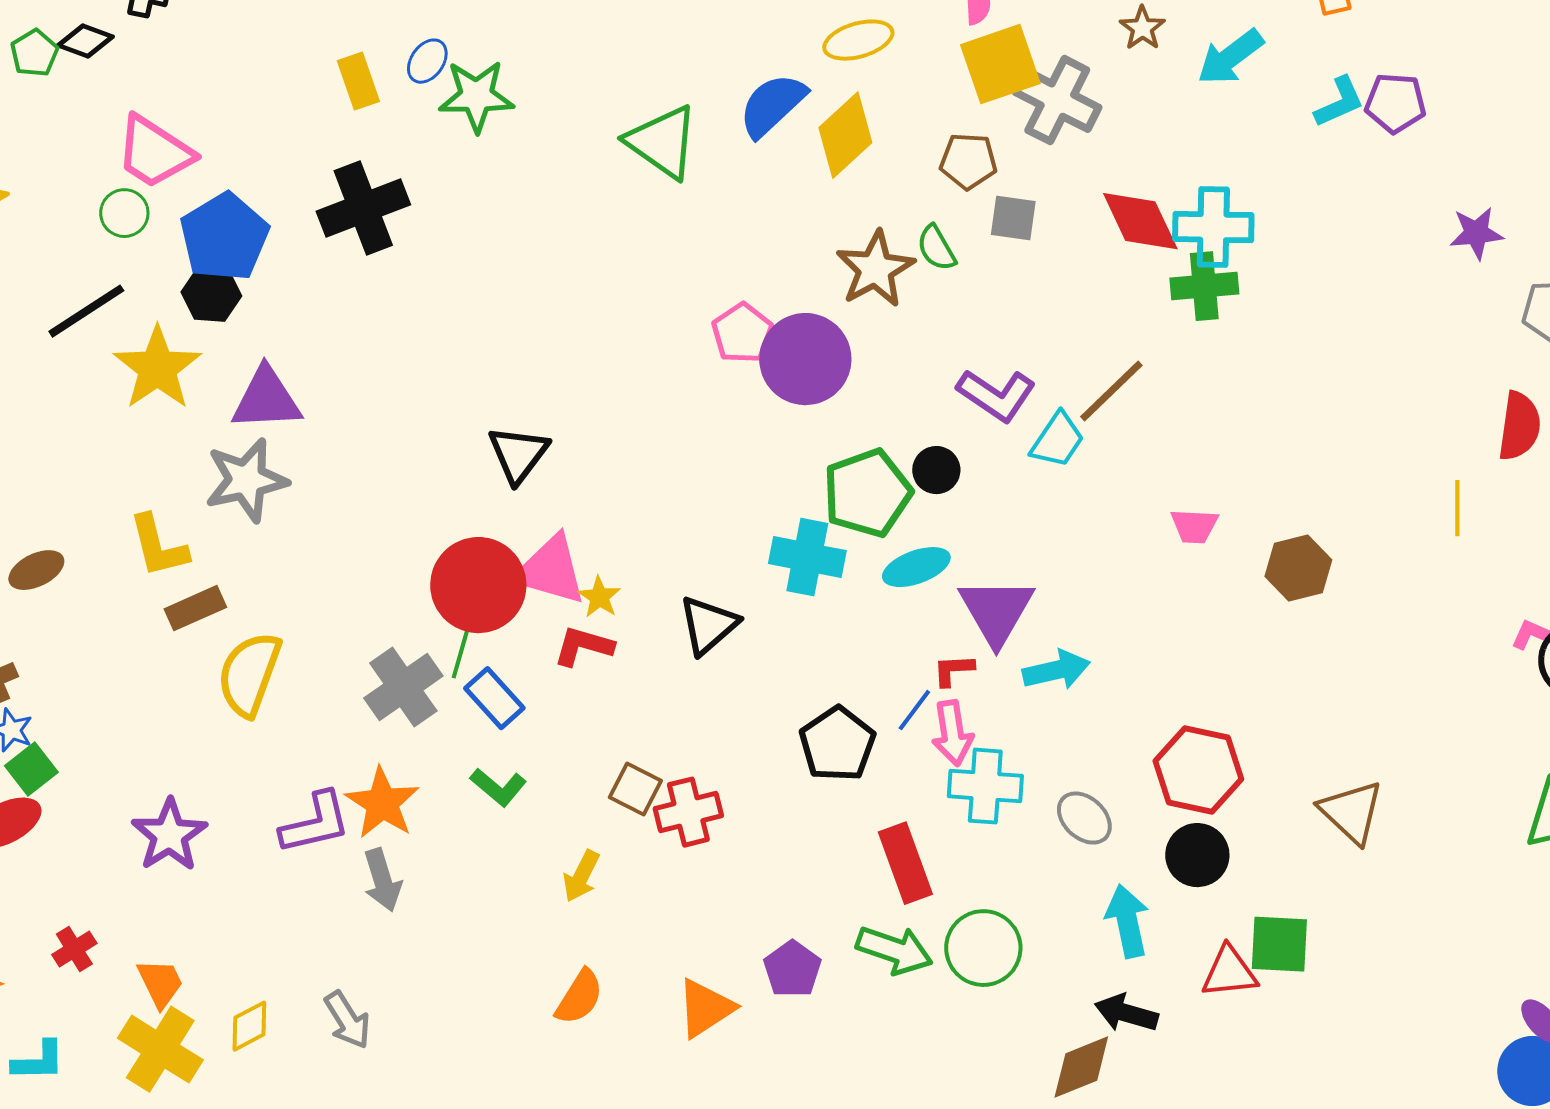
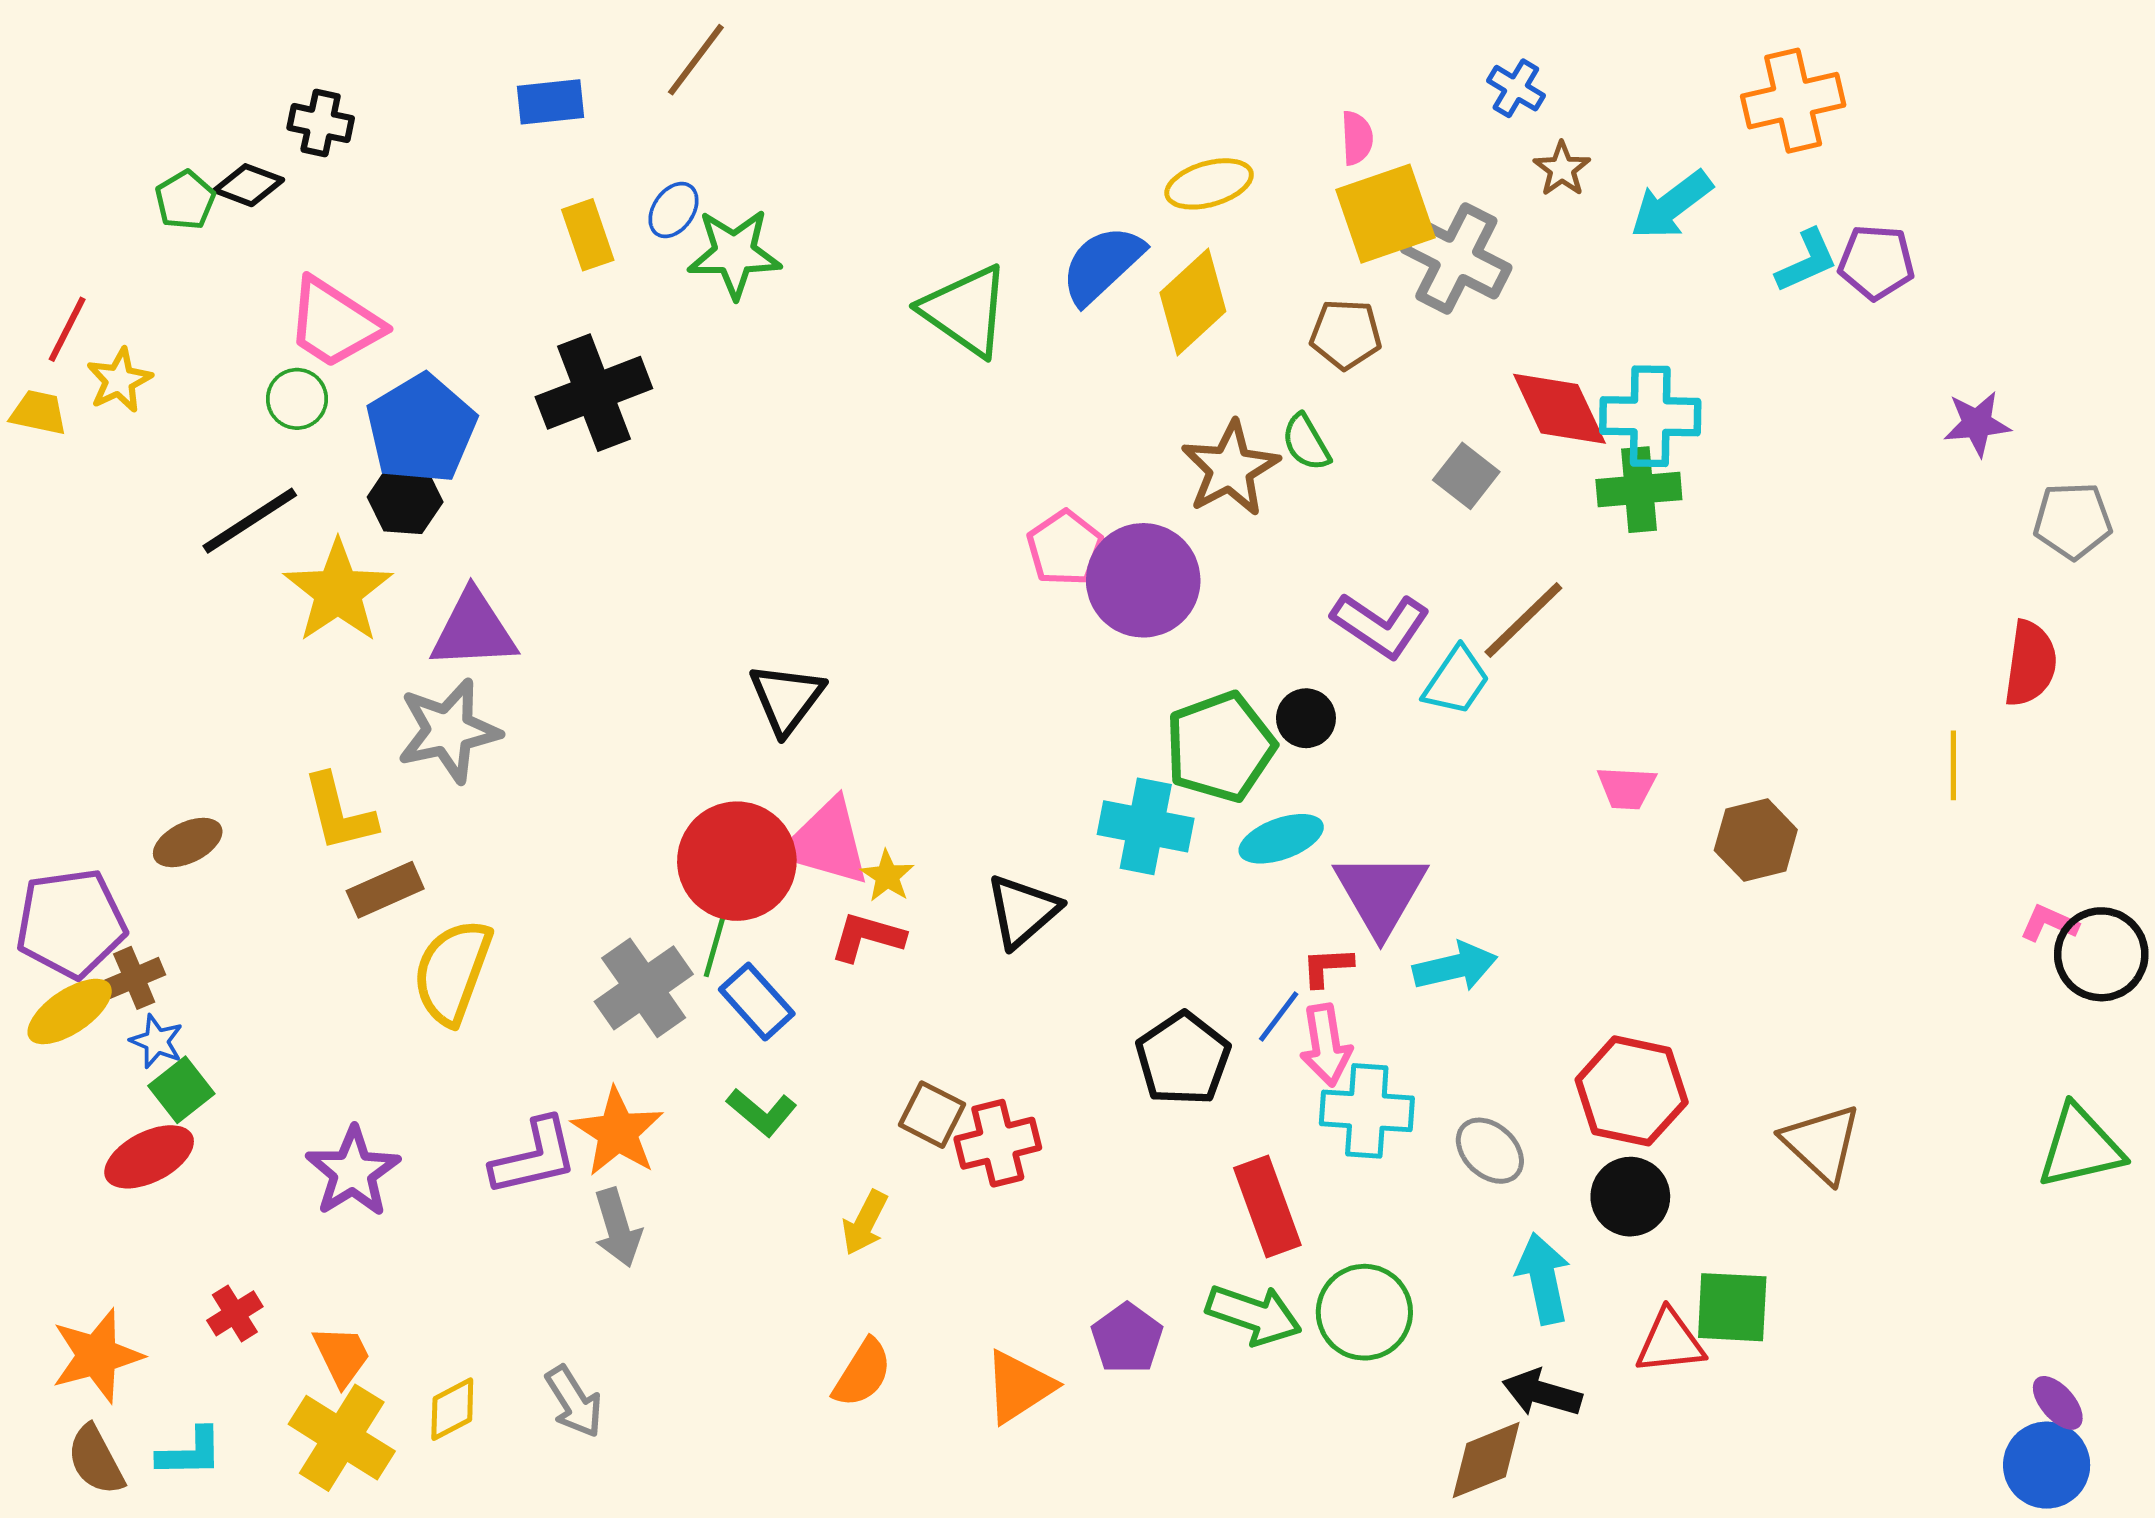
gray square: (1013, 218) -> (1466, 476), moved, turned 30

